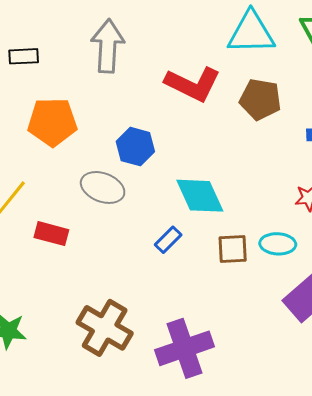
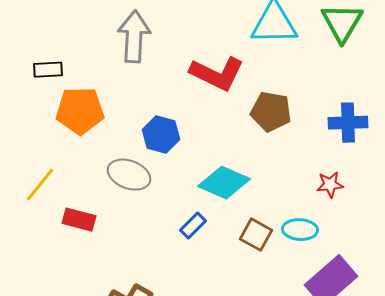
black rectangle: (24, 56) -> (48, 70), moved
brown pentagon: (260, 99) -> (271, 112), moved
cyan diamond: (200, 196) -> (224, 183), turned -42
brown square: (233, 249) -> (256, 235), turned 32

